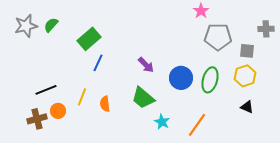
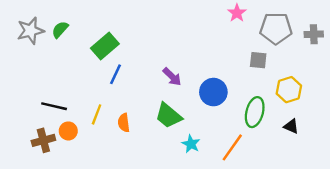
gray pentagon: (218, 37) -> (276, 28), moved
gray square: (247, 51) -> (258, 60), moved
green ellipse: (210, 80) -> (255, 112), moved
black line: (46, 90) -> (54, 106), turned 35

